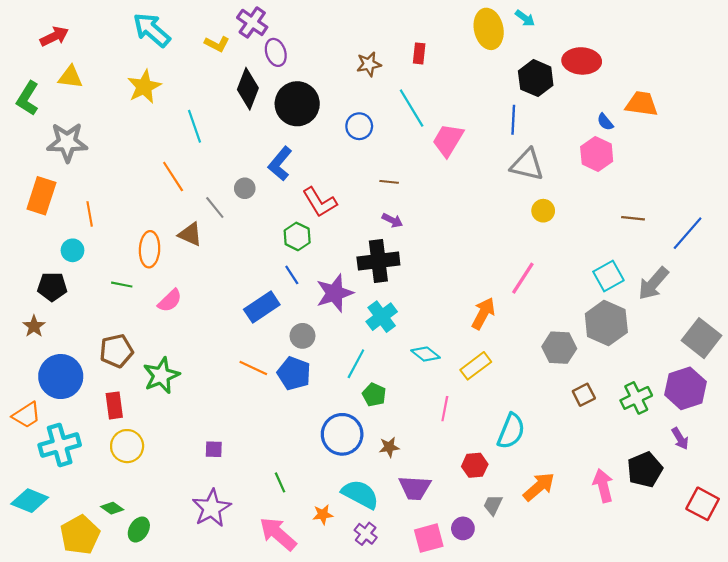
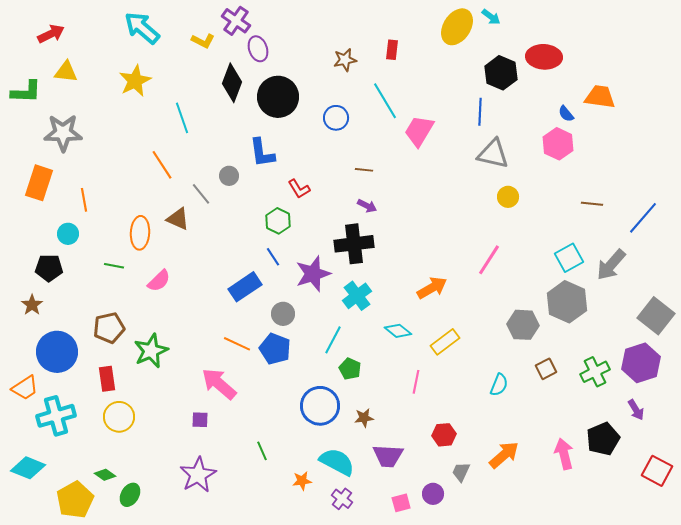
yellow ellipse: (489, 29) -> (457, 27), turned 45
green L-shape: (28, 98) -> (26, 92), turned -120
blue L-shape: (280, 164) -> (262, 153), turned -48
red L-shape: (320, 202) -> (299, 189), size x0.7
orange arrow: (483, 313) -> (432, 288), moved, turned 32
cyan semicircle: (511, 431) -> (499, 385), moved, size x0.7
pink arrow: (278, 534) -> (219, 384), moved
pink square: (429, 538) -> (401, 503), size x0.7

